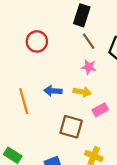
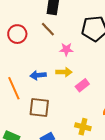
brown line: (89, 41) -> (48, 29), moved
brown square: (71, 127) -> (39, 107), moved

